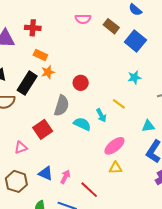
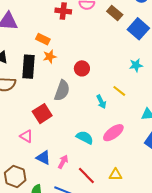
red cross: (33, 28) -> (63, 11), moved
black rectangle: (27, 83) -> (29, 67), turned -30
cyan semicircle: (82, 124) -> (85, 138), moved
pink triangle: (21, 148) -> (26, 136), moved, turned 48
yellow triangle: (115, 168) -> (115, 175), moved
brown hexagon: (16, 181) -> (15, 176), moved

